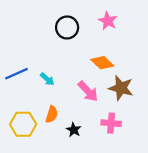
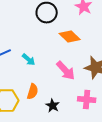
orange diamond: (102, 63) -> (70, 37), moved

